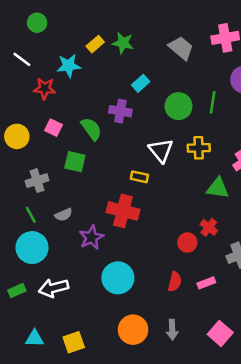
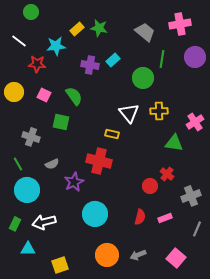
green line: (213, 102) -> (162, 59), moved
purple cross: (120, 111) -> (90, 65), moved
yellow circle: (17, 136) -> (14, 92), moved
gray cross: (37, 181) -> (31, 137), turned 36
green line: (31, 215) -> (18, 164), moved
green rectangle: (17, 290) -> (15, 224), turned -40
gray arrow: (172, 330) -> (138, 255), turned 70
cyan triangle: (35, 338) -> (28, 249), moved

